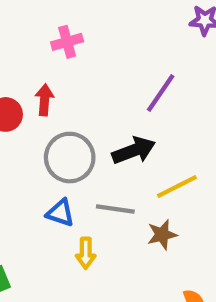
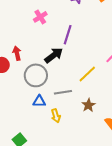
pink cross: (67, 42) -> (40, 17), moved
black arrow: (134, 150) -> (54, 55), moved
brown star: (162, 235) -> (88, 105), moved

